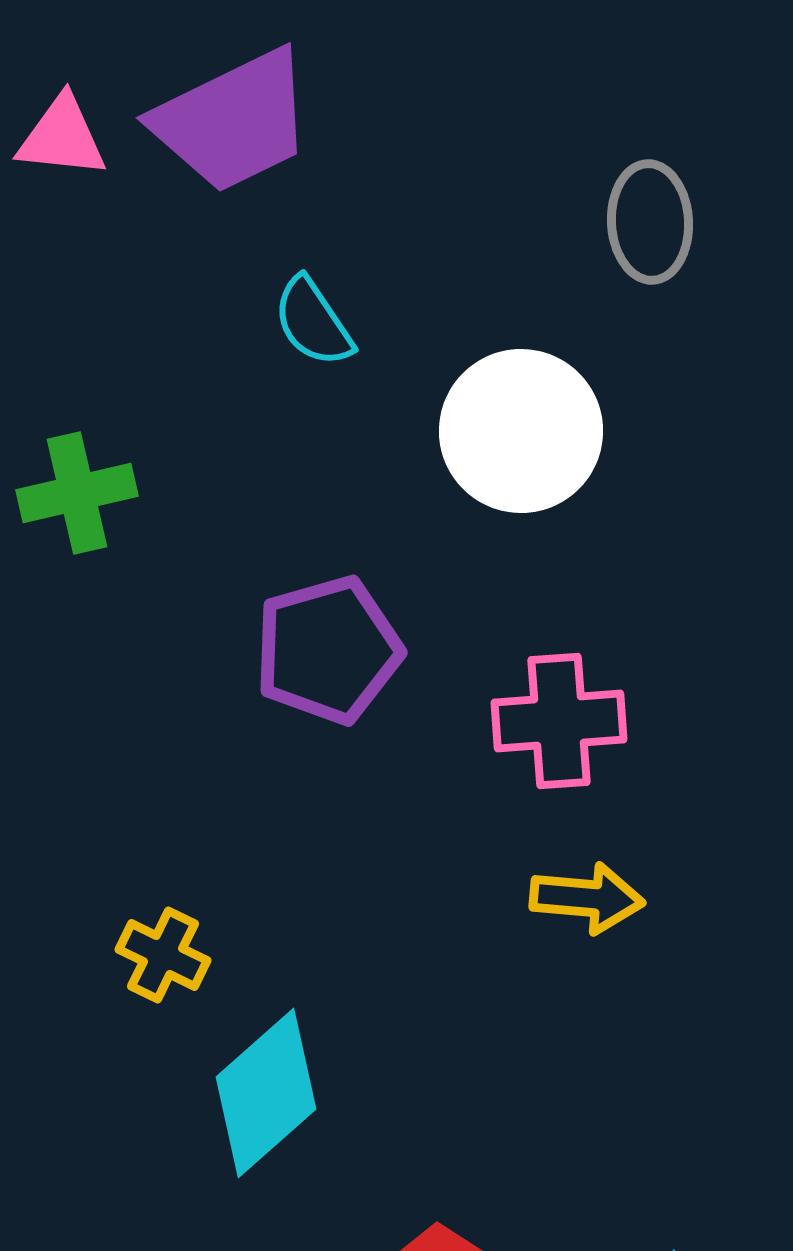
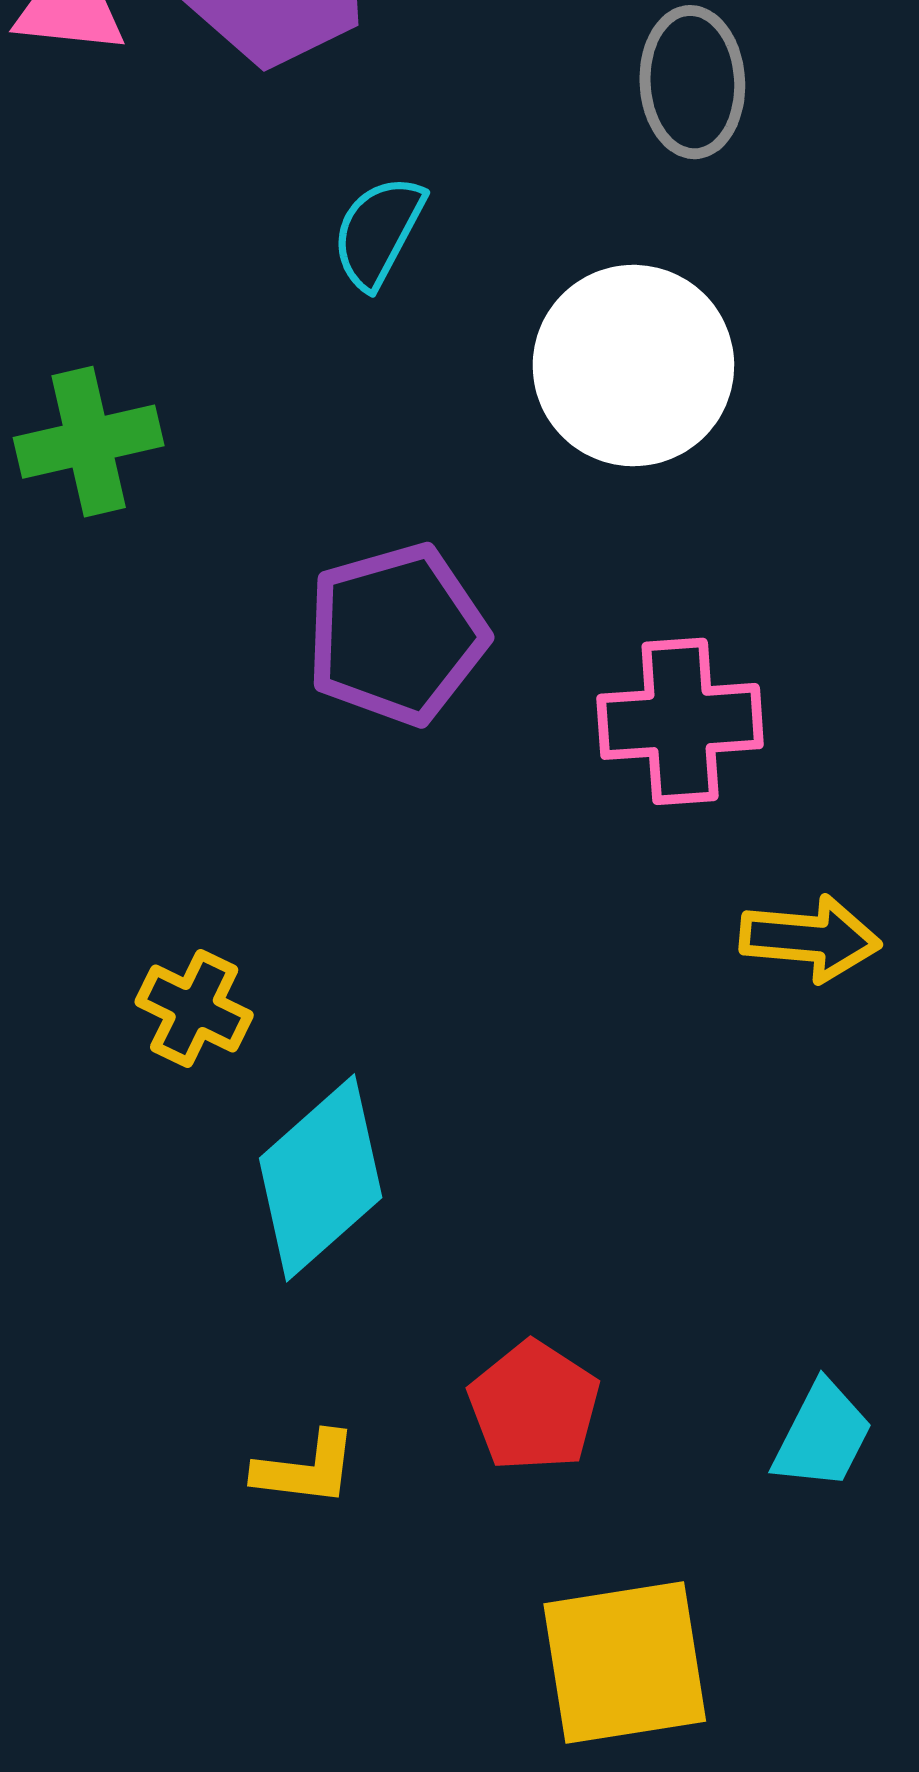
gray ellipse: (650, 222) -> (692, 82), moved
cyan semicircle: (313, 322) -> (378, 232), turned 62
yellow arrow: (587, 898) -> (810, 939), moved

